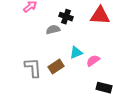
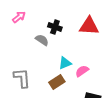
gray semicircle: (53, 30) -> (42, 40), turned 48
brown rectangle: (56, 67) -> (57, 82), moved

